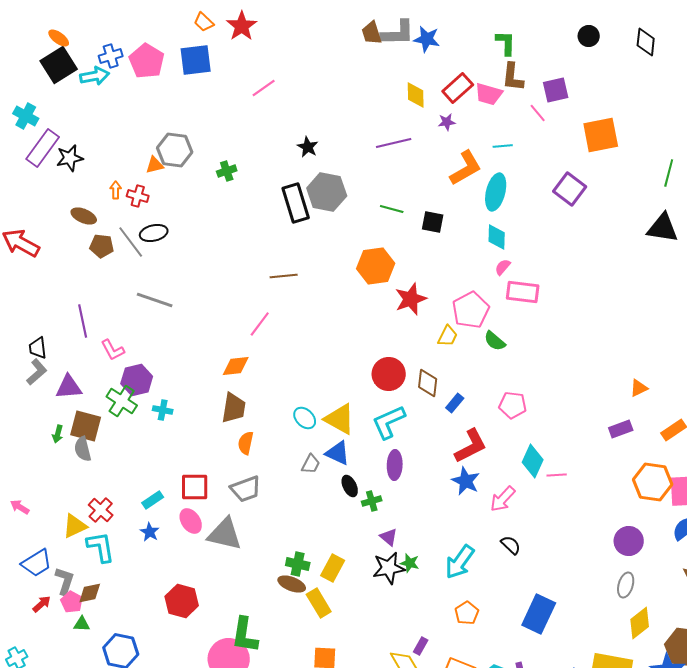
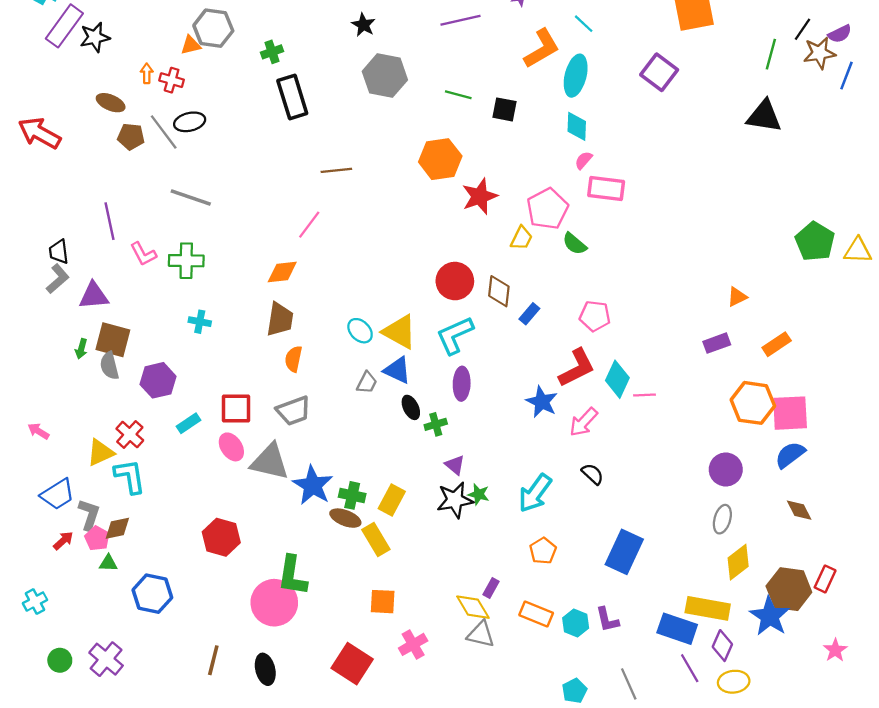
cyan line: (503, 146) -> (584, 24), turned 48
black rectangle: (296, 203) -> (292, 97), moved
purple hexagon: (137, 380) -> (158, 380), moved
green cross: (122, 401) -> (186, 261), moved, turned -32
red L-shape: (471, 446) -> (577, 368), moved
blue star: (150, 532) -> (313, 485), moved, size x1.8

